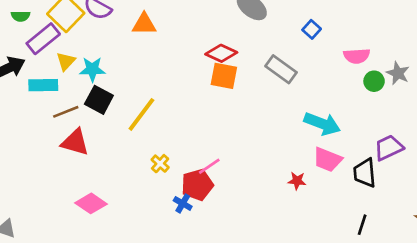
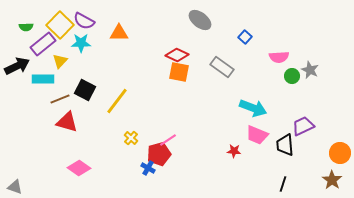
cyan star: (92, 69) -> (81, 43), moved

